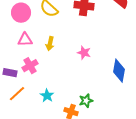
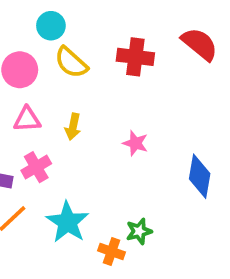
cyan star: (47, 96) -> (67, 222), size x1.6

